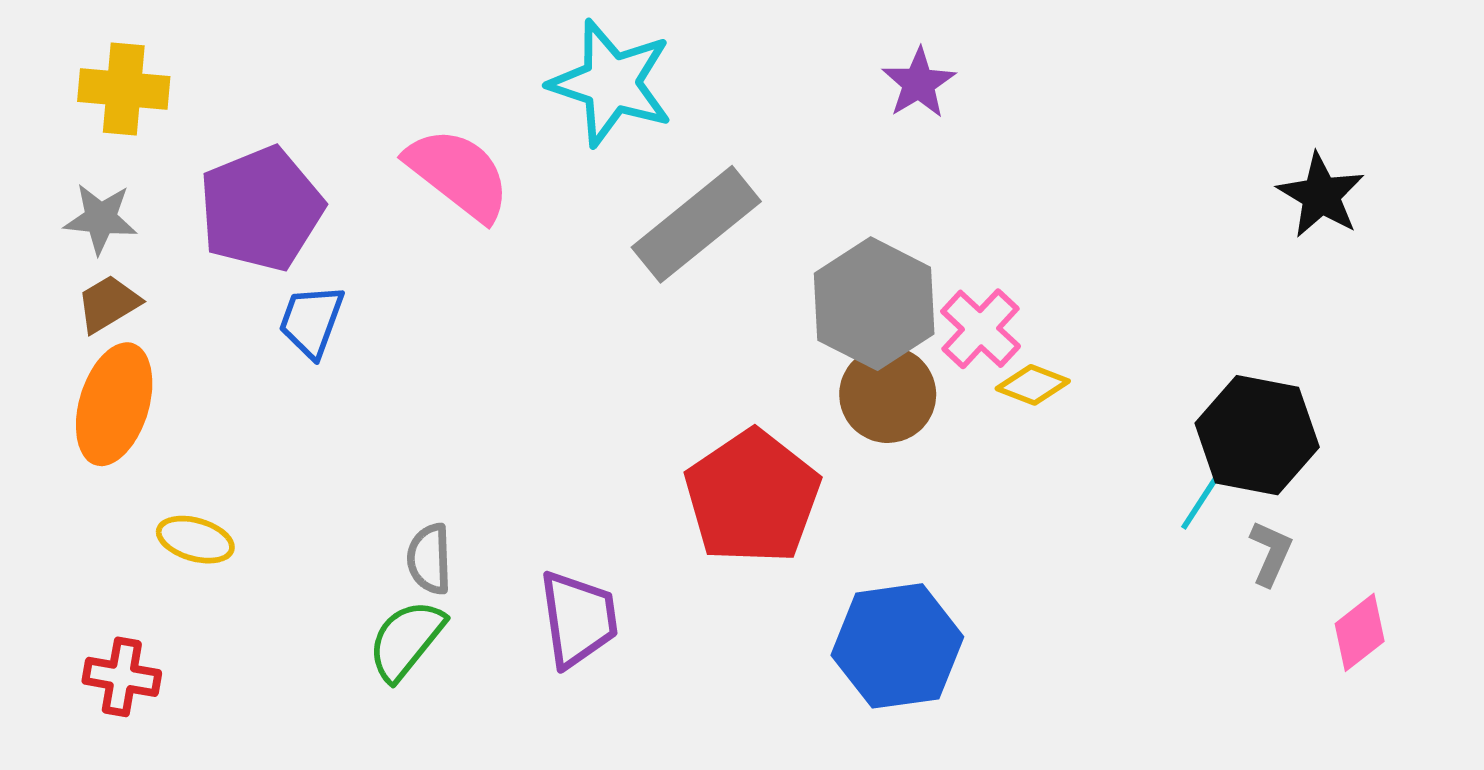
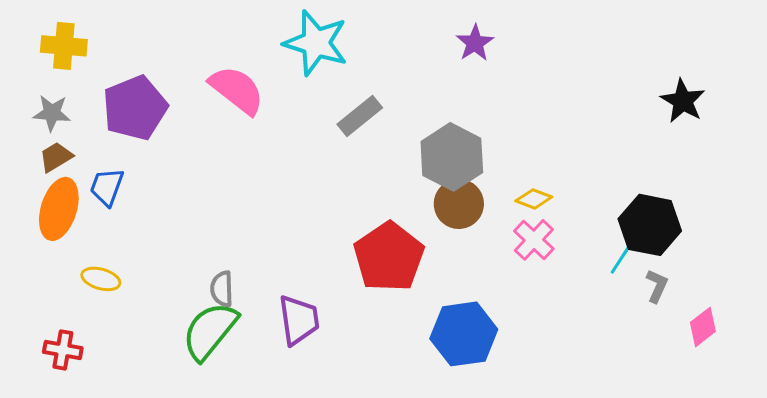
gray rectangle: (696, 224) -> (360, 116), size x0.7
blue trapezoid: (311, 321) -> (107, 187), moved
pink cross: (981, 329) -> (534, 240), moved
green semicircle: (406, 640) -> (210, 331), size x1.4

